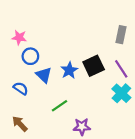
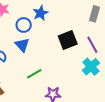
blue circle: (30, 56) -> (24, 25), moved
blue star: (69, 70) -> (40, 13), moved

